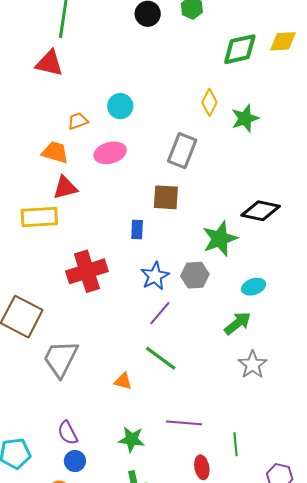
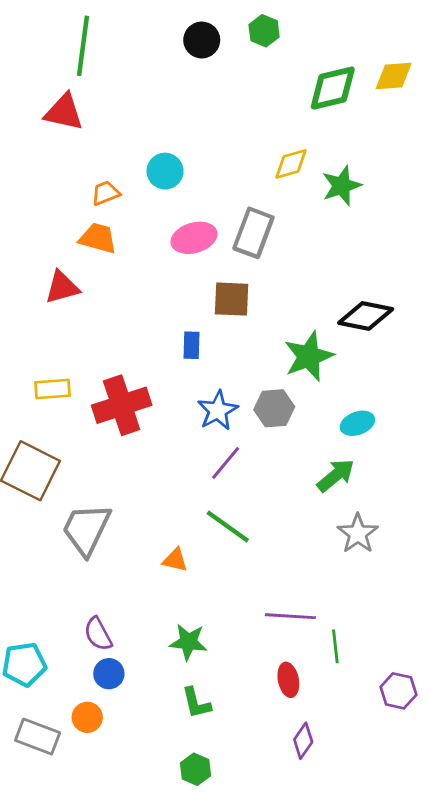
yellow diamond: (209, 102) -> (291, 164), turned 48
orange trapezoid: (55, 152) -> (98, 238), moved
pink ellipse: (110, 153) -> (194, 238), moved
red triangle: (65, 188) -> (62, 287), moved
yellow rectangle: (39, 217) -> (53, 389), moved, size x0.7
purple line: (184, 423) -> (290, 616), moved

